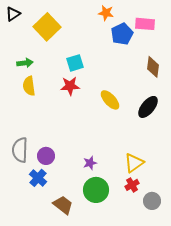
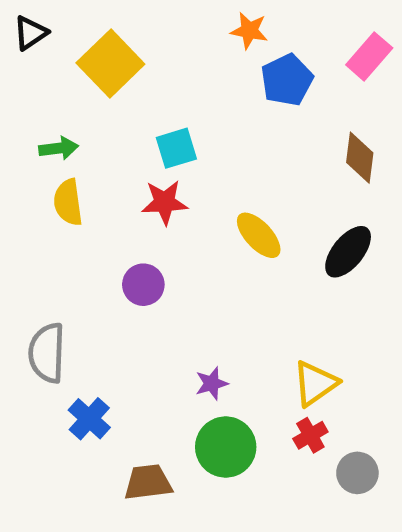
pink rectangle: (145, 24) -> (369, 56), moved, turned -54
purple circle: (46, 156) -> (143, 285), moved
brown trapezoid: (63, 205) -> (148, 482), turned -45

